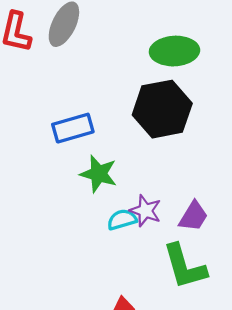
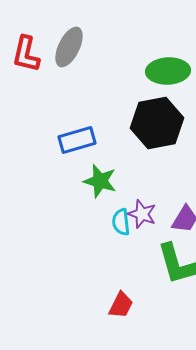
cyan semicircle: (122, 220) -> (121, 222), turned -80

